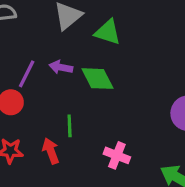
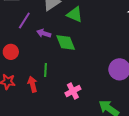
purple line: (27, 74) -> (24, 20), moved
pink cross: (117, 155) -> (73, 91), turned 35

